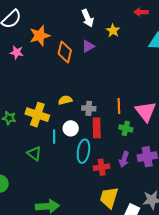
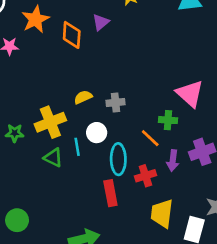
orange line: (119, 106) -> (150, 138), moved, turned -35
yellow cross: (37, 115) -> (50, 122), turned -30
red rectangle: (97, 128) -> (110, 193), moved
green triangle: (34, 153) -> (53, 158), moved

